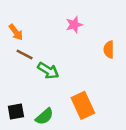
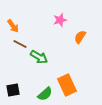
orange semicircle: (109, 50) -> (80, 37), moved, turned 32
green semicircle: (44, 116) -> (45, 94), moved

